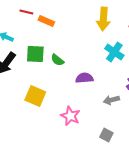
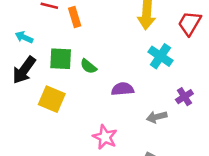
orange rectangle: (46, 21) -> (75, 17), turned 49
yellow square: (35, 96) -> (52, 99), moved

